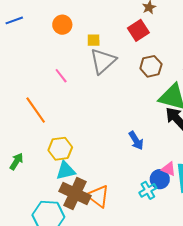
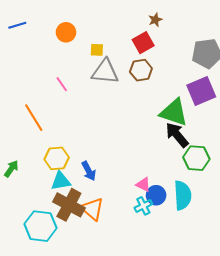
gray triangle: (103, 61) -> (105, 72), turned 44
brown hexagon: (151, 66) -> (141, 70), moved
blue arrow: (136, 141) -> (89, 171), moved
pink triangle: (169, 169) -> (143, 184), moved

